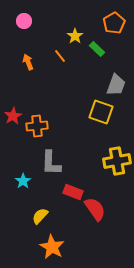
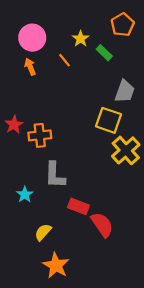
pink circle: (24, 21) -> (32, 38), moved, size x1.6
yellow cross: (117, 161) -> (126, 150), moved, turned -32

